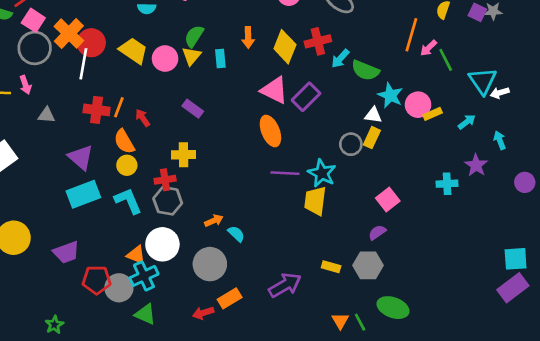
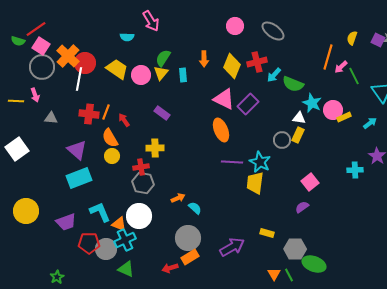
cyan L-shape: (128, 201) -> (100, 212), moved
gray circle: (210, 264) -> (188, 238), moved
gray hexagon: (368, 265) -> (295, 249), moved

